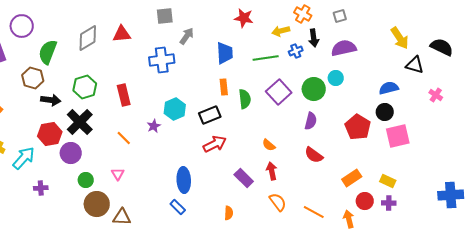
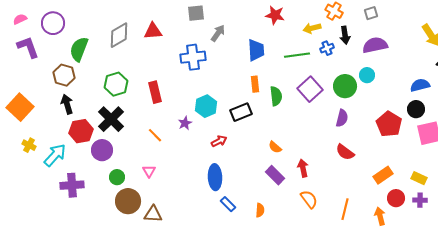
black arrow: (51, 100) -> (67, 104), moved, turned -114
red arrow: (215, 144) -> (219, 141), moved, size x0.7
orange semicircle: (269, 145) -> (275, 147), moved
purple cross: (41, 188) -> (72, 185), size x1.6
blue rectangle: (178, 207) -> (228, 204), moved
orange line: (314, 212) -> (345, 209), turned 75

